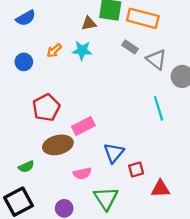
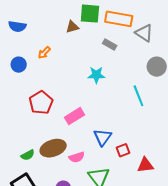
blue semicircle: (26, 18) -> (17, 26), turned 42
cyan star: (82, 50) -> (96, 75), moved
gray triangle: (156, 59) -> (144, 33), moved
brown ellipse: (58, 145) -> (53, 148), moved

